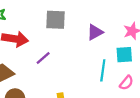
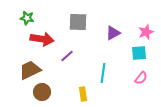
cyan line: (103, 70) -> (103, 73), moved

